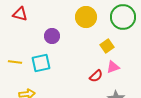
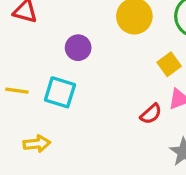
cyan square: (41, 63) -> (60, 92), turned 30

